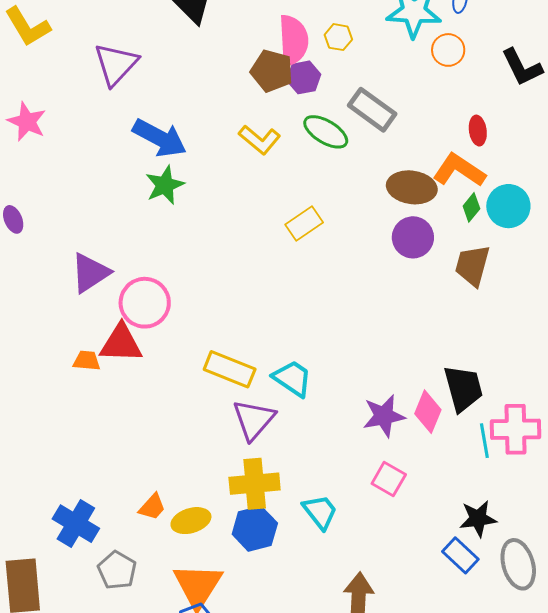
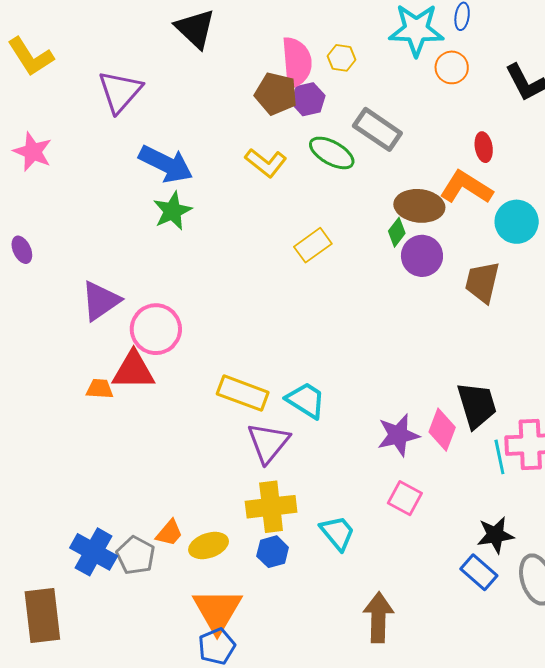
green diamond: (471, 207) -> (397, 232), moved
blue hexagon: (255, 529) -> (273, 552), size x0.7
gray pentagon: (117, 570) -> (136, 555), moved

